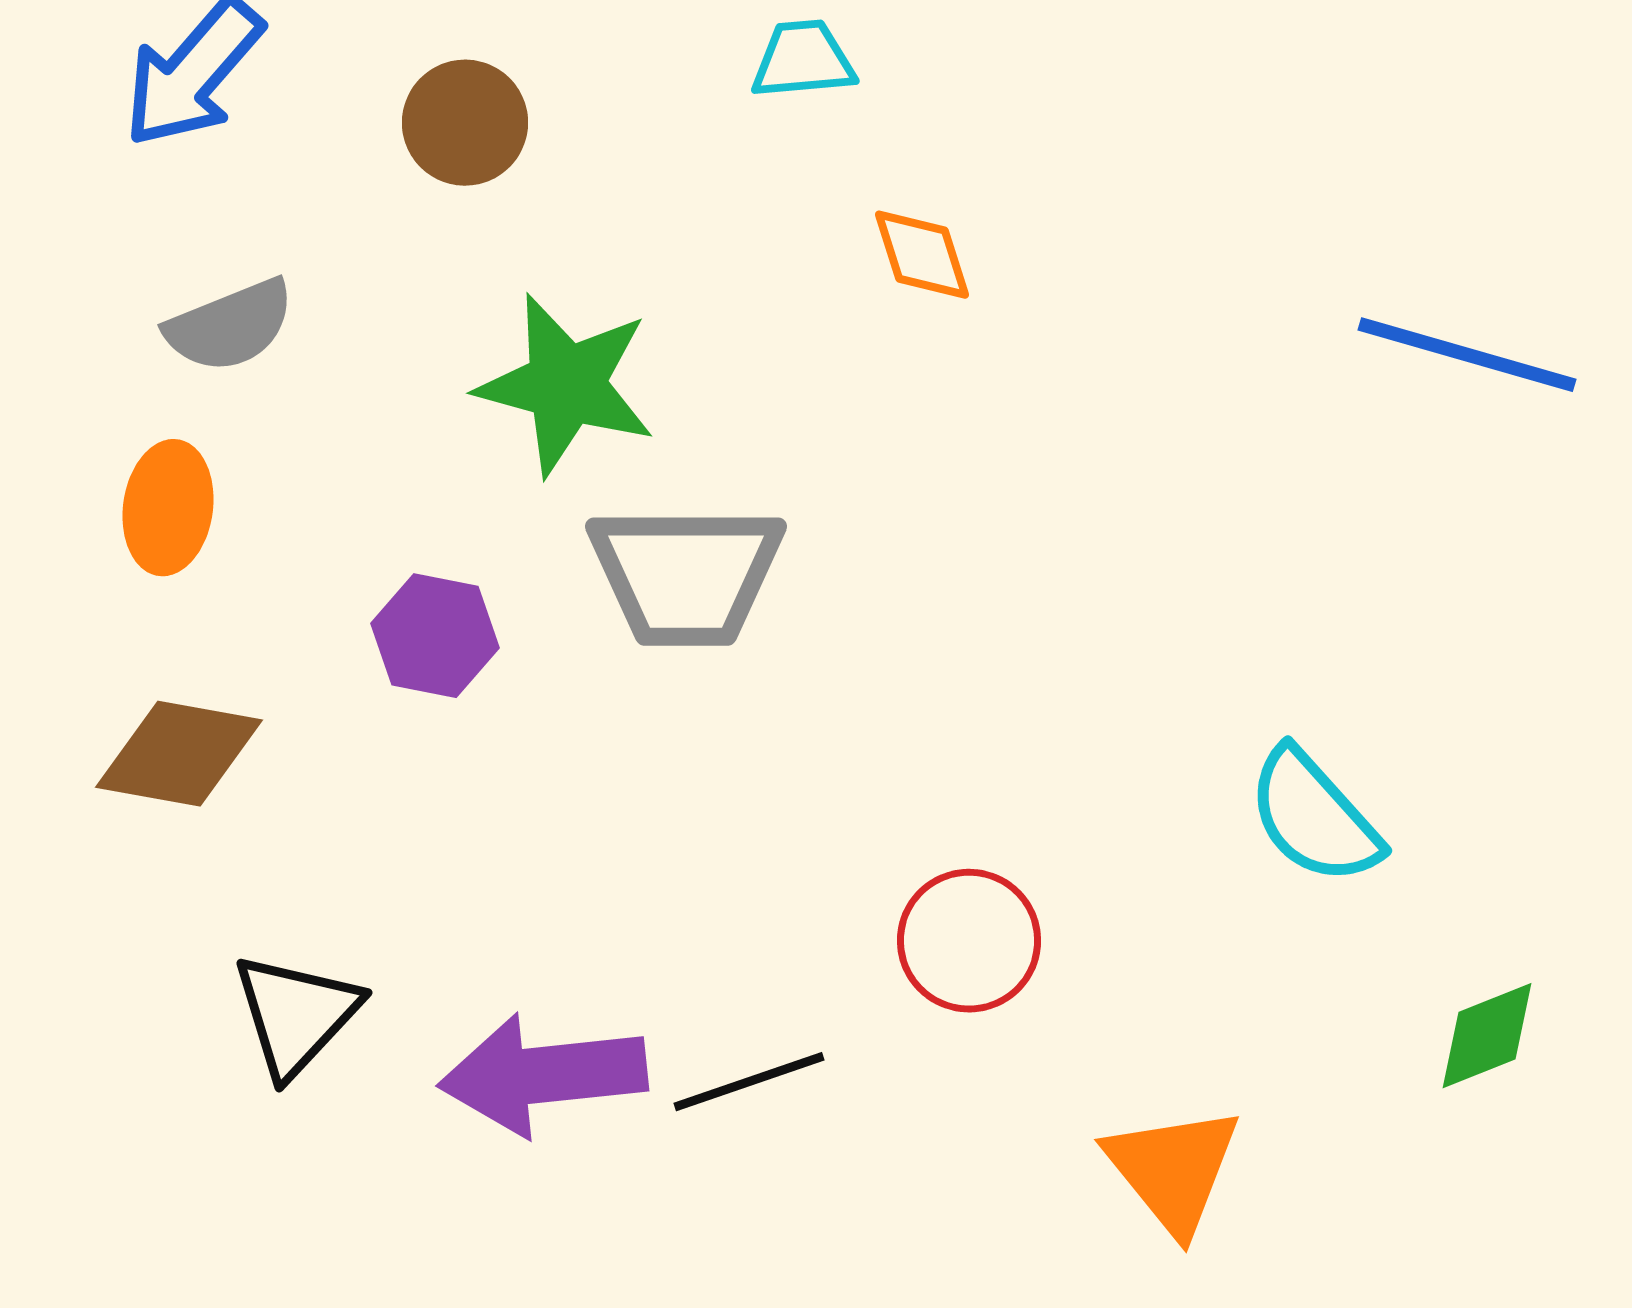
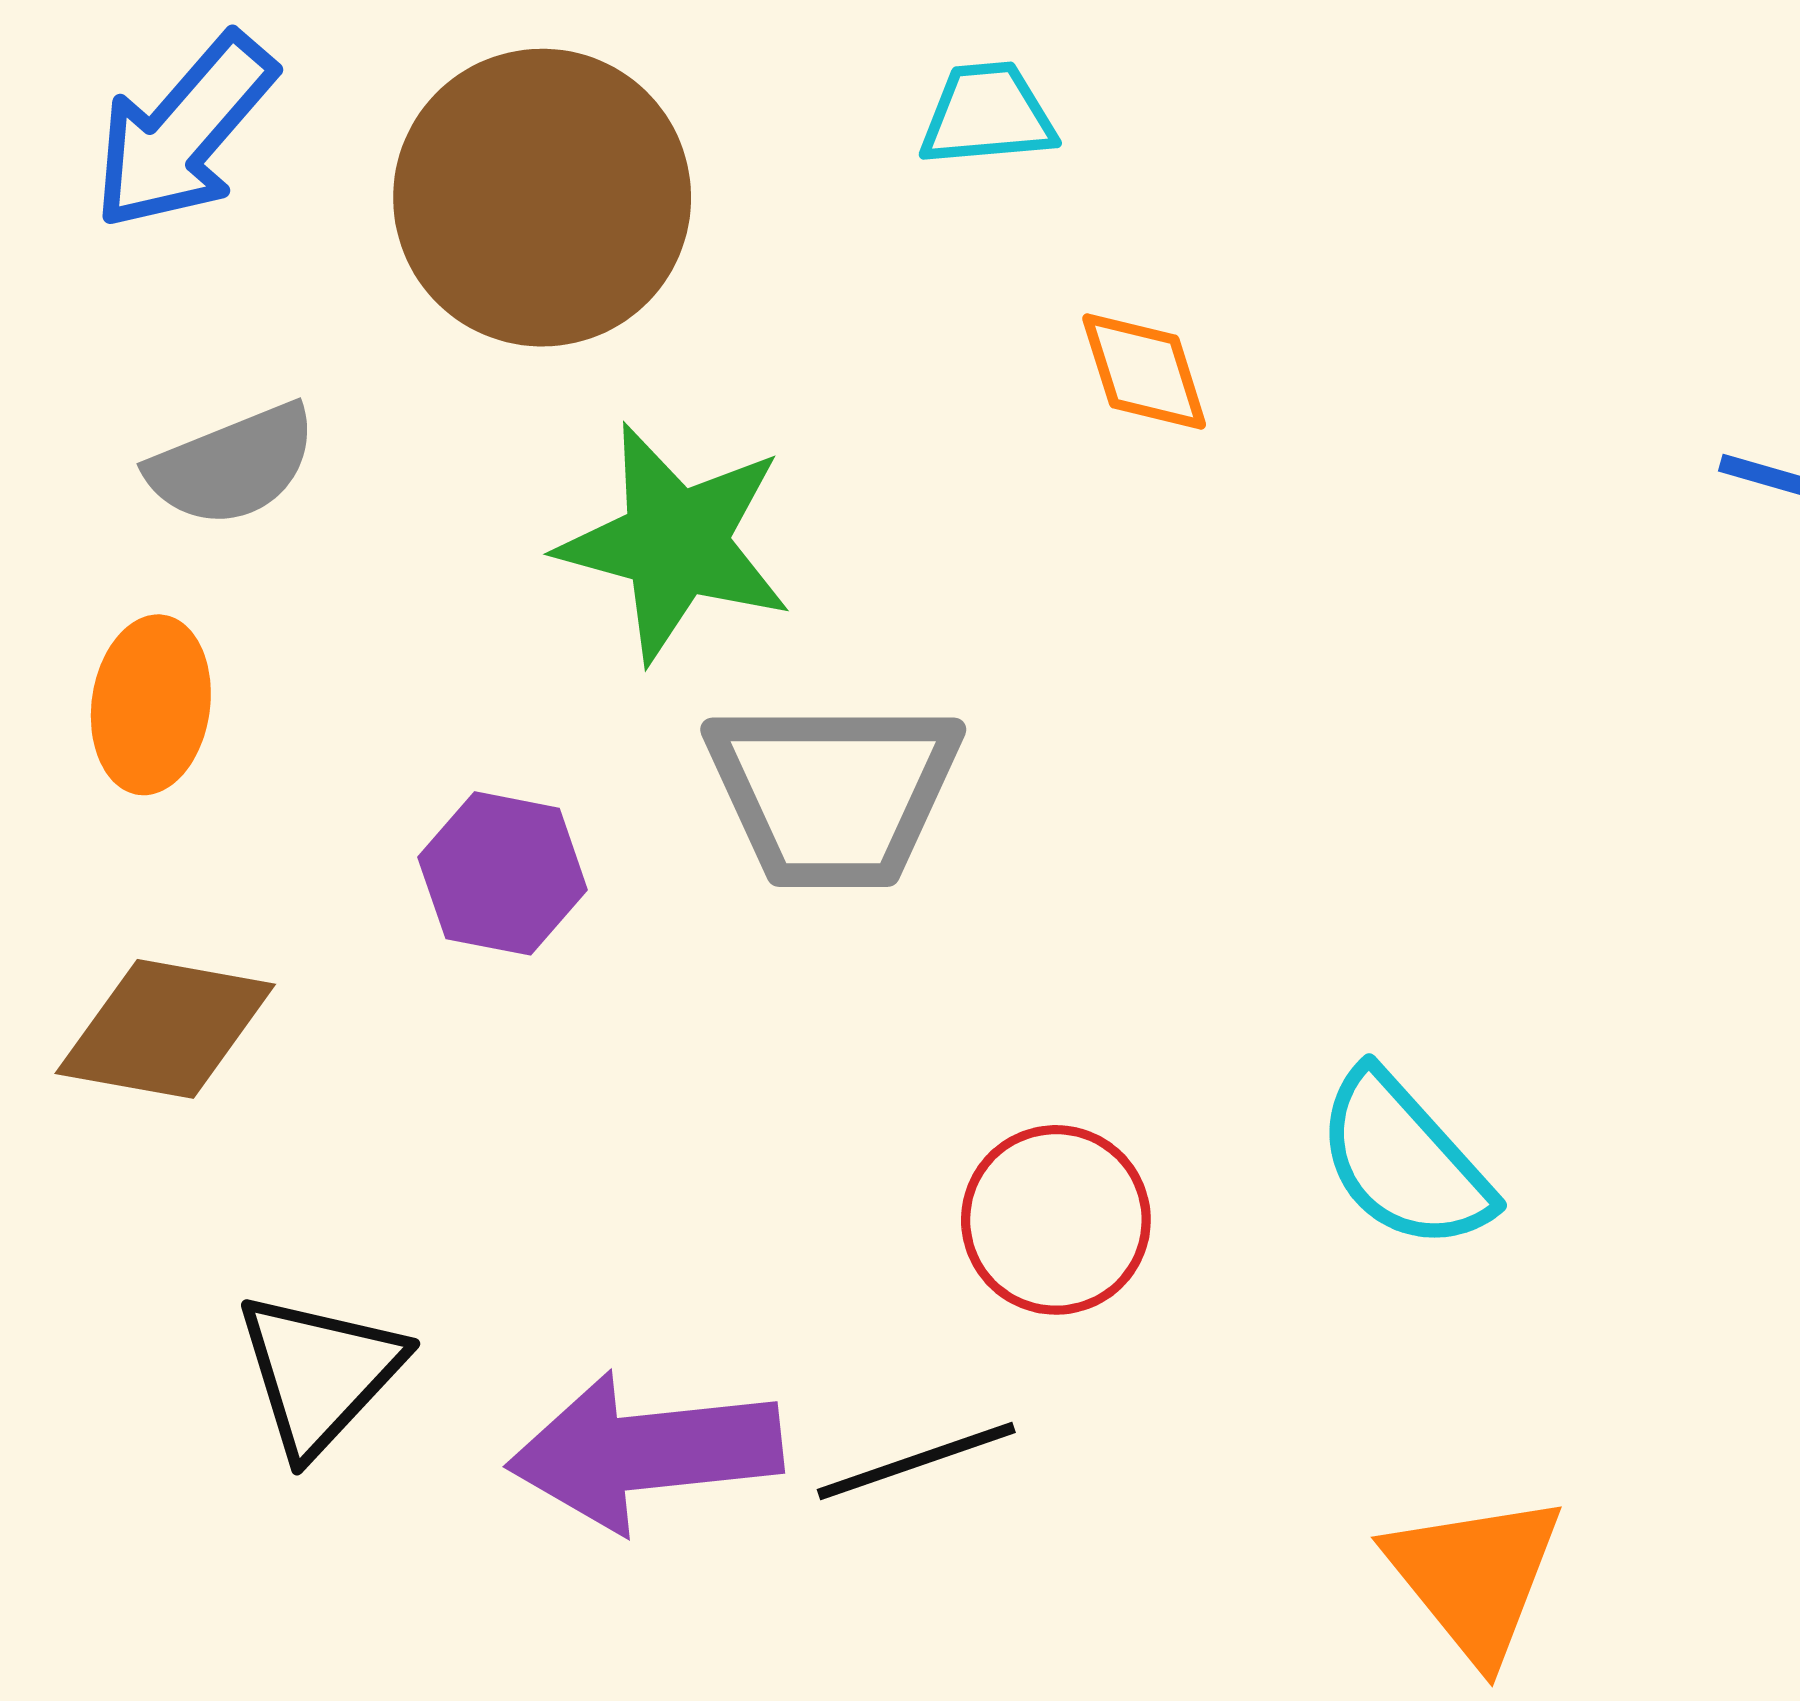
brown circle: (465, 123) -> (542, 198), size x1.8
cyan semicircle: (1314, 817) -> (1404, 1161), moved
red circle: (969, 941) -> (1056, 1220), moved

